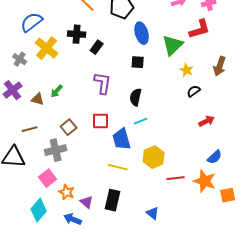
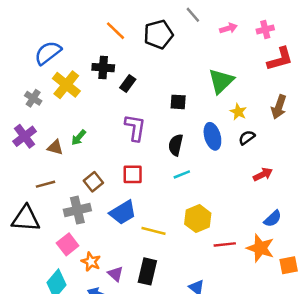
red L-shape: (200, 29) -> (280, 59), moved
blue ellipse: (142, 33) -> (212, 136), moved
blue trapezoid: (122, 139) -> (123, 212), moved, turned -105

